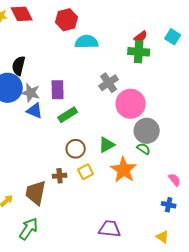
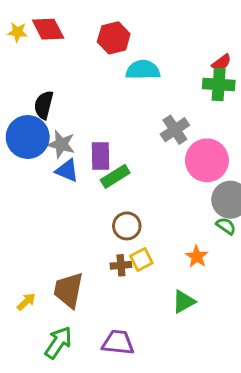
purple rectangle: (58, 90) -> (101, 156), moved
green triangle: (107, 145) -> (184, 302), moved
orange star: (124, 170) -> (197, 257), size x0.6
brown cross: (60, 176) -> (121, 265), moved
purple trapezoid: (110, 229) -> (118, 343), moved

